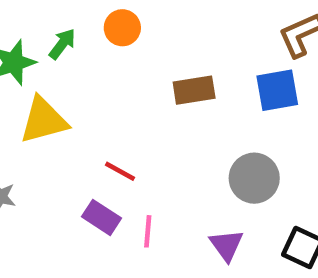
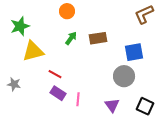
green arrow: (62, 44) -> (71, 38), moved
blue square: (277, 90) -> (134, 52), moved
red line: (120, 171) -> (55, 74), moved

